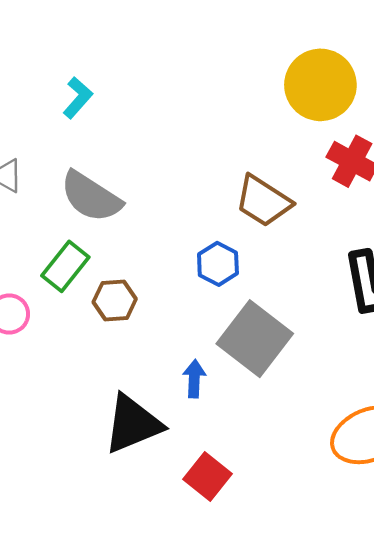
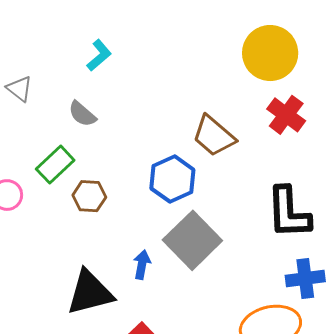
cyan L-shape: (78, 98) -> (99, 55), moved
gray semicircle: (91, 197) -> (82, 114), size x0.6
blue hexagon: (218, 264) -> (172, 179), size x1.4

